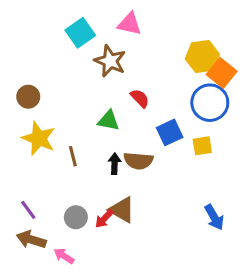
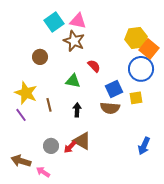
pink triangle: (129, 24) -> (78, 21), moved
brown circle: (28, 97) -> (40, 57), moved
brown semicircle: (138, 161) -> (110, 108), moved
purple line: (28, 210) -> (21, 115), moved
blue arrow: (214, 217) -> (144, 146), turned 54

